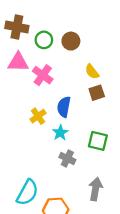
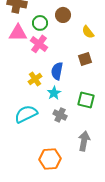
green circle: (44, 40) -> (40, 23), moved
yellow semicircle: (92, 72) -> (88, 32), moved
cyan semicircle: (27, 192) -> (26, 114), moved, turned -145

